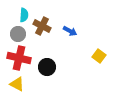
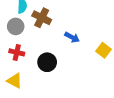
blue arrow: (70, 31) -> (72, 37), moved
red cross: (19, 58) -> (17, 52), size x0.6

